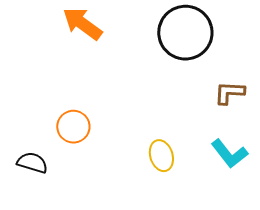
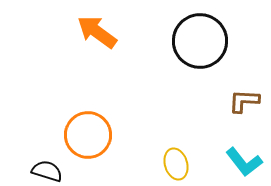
orange circle: (73, 127) -> (88, 135), size x1.4

